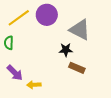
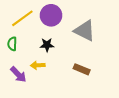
black star: (66, 50) -> (47, 45), moved
yellow arrow: (34, 85) -> (38, 65), moved

